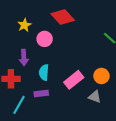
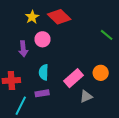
yellow star: (24, 25) -> (32, 17), moved
purple arrow: (24, 58) -> (23, 49), moved
gray triangle: (95, 97) -> (86, 96), moved, turned -40

